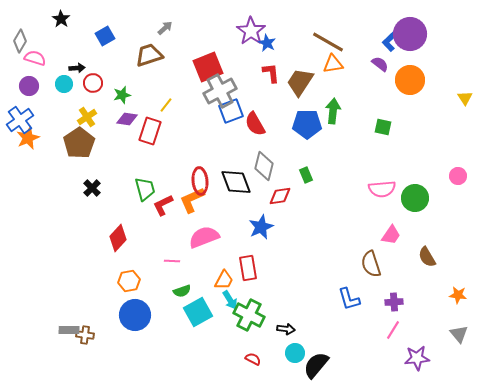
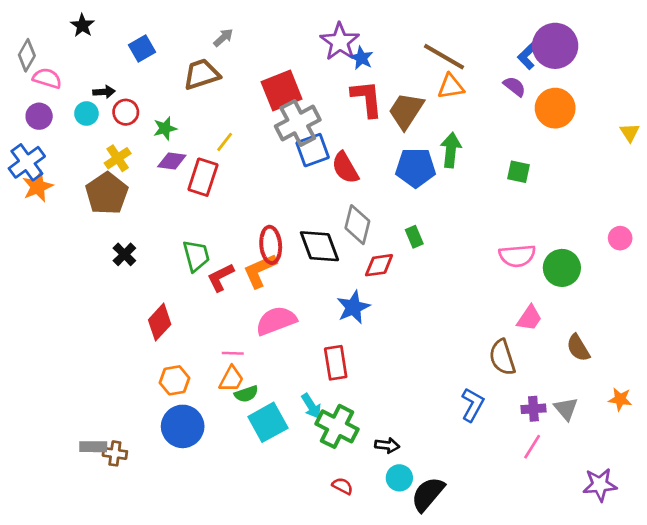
red L-shape: (271, 73) -> (367, 99), size x1.4
orange trapezoid: (224, 280) -> (231, 379), moved
blue L-shape: (349, 299) -> (472, 405), turned -135
gray triangle: (459, 334) -> (566, 409), moved
purple star: (417, 358) -> (600, 485), moved

